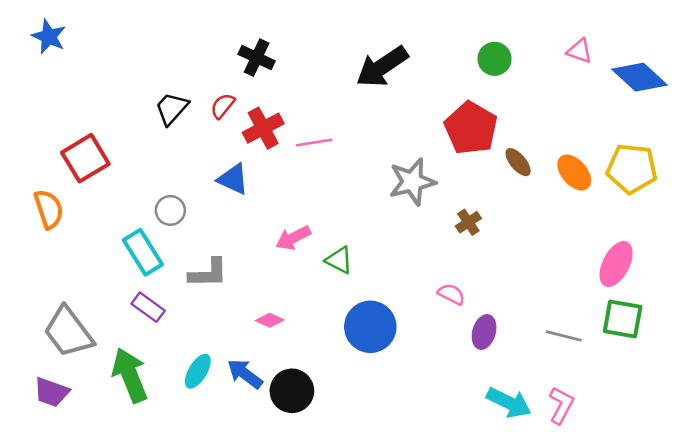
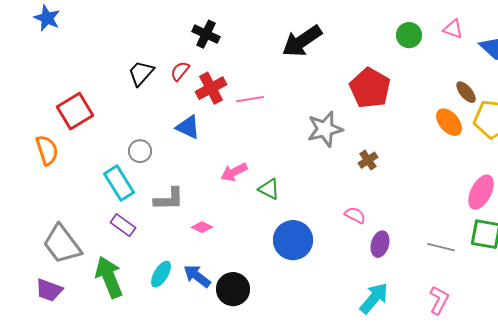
green circle: (495, 59) -> (409, 35), moved
brown ellipse: (518, 162) -> (466, 92), moved
pink diamond: (270, 320) -> (202, 227), moved
cyan arrow: (509, 403) -> (374, 298), moved, turned -76

